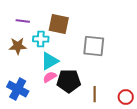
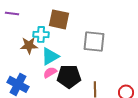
purple line: (23, 21) -> (12, 13), moved
brown star: (18, 46) -> (29, 45), moved

